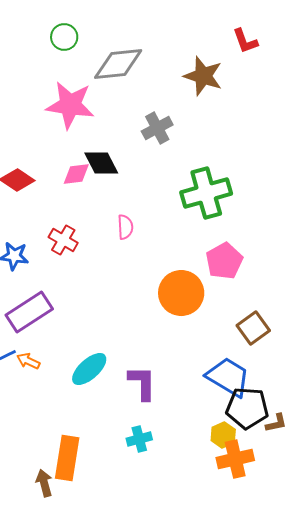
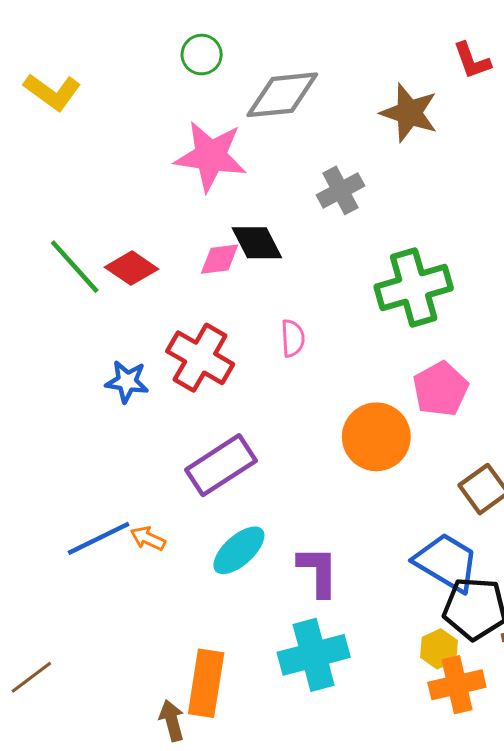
red cross: (63, 240) -> (200, 358), size x1.5
purple rectangle: (29, 312) -> (221, 465), moved
cyan cross: (139, 439) -> (314, 655), size x1.8

